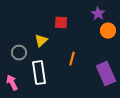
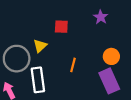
orange circle: (108, 31) -> (111, 56), moved
gray circle: (19, 53) -> (17, 59), size x1.6

